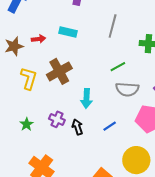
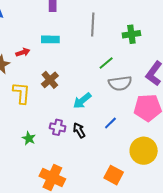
brown cross: (59, 71) -> (50, 80), size x0.7
cyan arrow: (86, 98) -> (82, 101), turned 60

